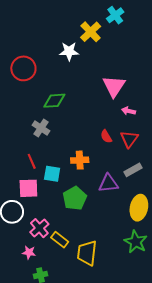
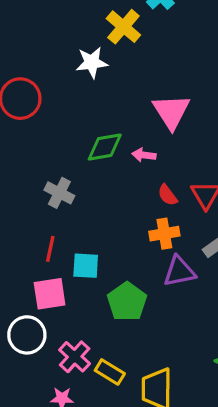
green diamond: (54, 101) -> (105, 147), moved
pink arrow: (129, 111) -> (144, 155), moved
orange cross: (80, 160) -> (164, 234), moved
red line: (32, 161) -> (50, 249), turned 42

